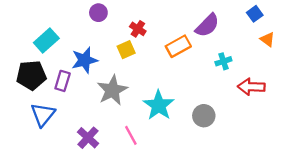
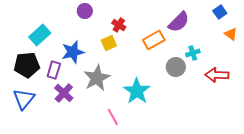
blue triangle: (43, 115) -> (24, 99), moved
gray circle: (204, 116) -> (176, 67), moved
purple cross: (88, 138) -> (64, 93), moved

